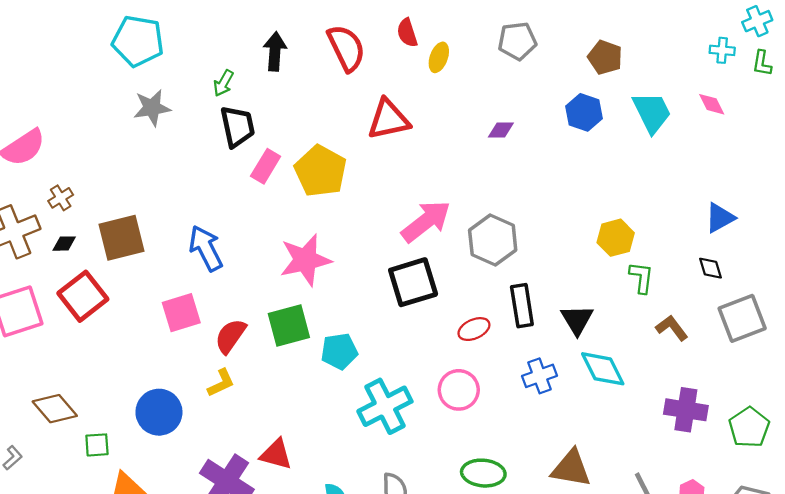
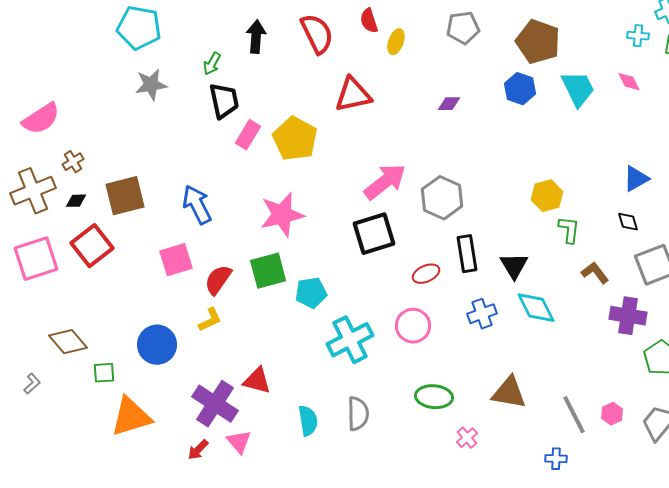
brown pentagon: (605, 57) -> (538, 42), size x1.5
purple cross: (686, 410) -> (628, 316), moved

